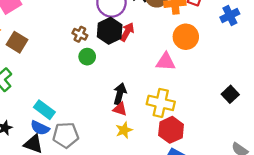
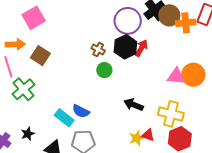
orange circle: (186, 37) -> (193, 75), moved
black arrow: (120, 94) -> (134, 105), turned -84
red triangle: (120, 109) -> (148, 135), moved
blue semicircle: (40, 128) -> (81, 111), moved

